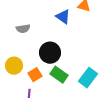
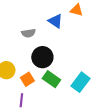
gray semicircle: (23, 29) -> (28, 33), moved

